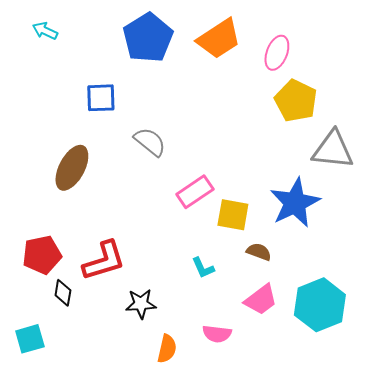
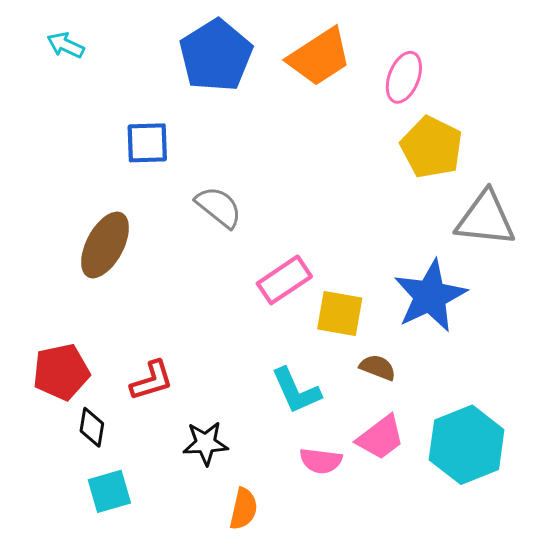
red L-shape: (104, 261) -> (152, 381), size x0.7
cyan L-shape: (203, 268) -> (296, 391), size x1.5
pink semicircle: (217, 334) -> (321, 461), moved
cyan square: (30, 339) -> (109, 491), moved

